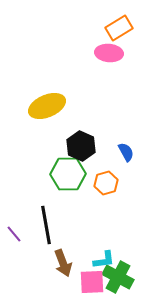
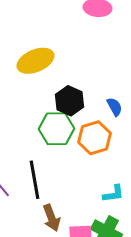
orange hexagon: (106, 183) -> (94, 138), size x1.4
cyan L-shape: (104, 260) -> (114, 194), moved

